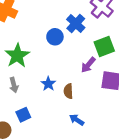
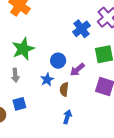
blue circle: (55, 37) -> (58, 61), moved
purple arrow: (88, 65) -> (77, 70), moved
blue arrow: (77, 120) -> (67, 117), turned 64

